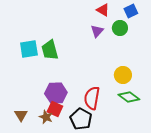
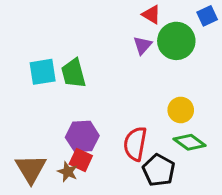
blue square: (131, 11) -> (207, 16), moved
green circle: (120, 28) -> (176, 41), size x1.6
brown triangle: (21, 115) -> (31, 169), size x1.6
black pentagon: (81, 119) -> (159, 170), moved

